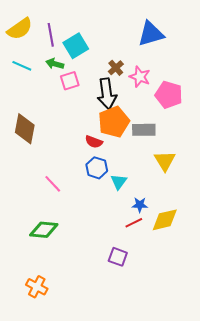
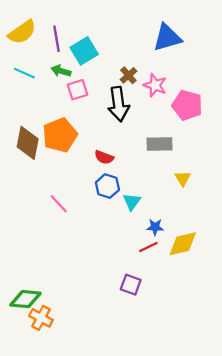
orange pentagon: (114, 122) -> (60, 135), moved
yellow triangle: (165, 161) -> (183, 178), size x0.7
green diamond: (44, 230) -> (25, 299), moved

